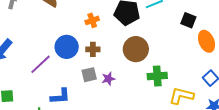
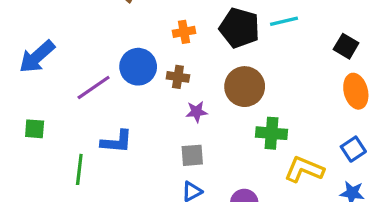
black square: (188, 20) -> (346, 46), moved
gray square: (89, 75) -> (192, 155), moved
purple star: (108, 79) -> (197, 112), moved

